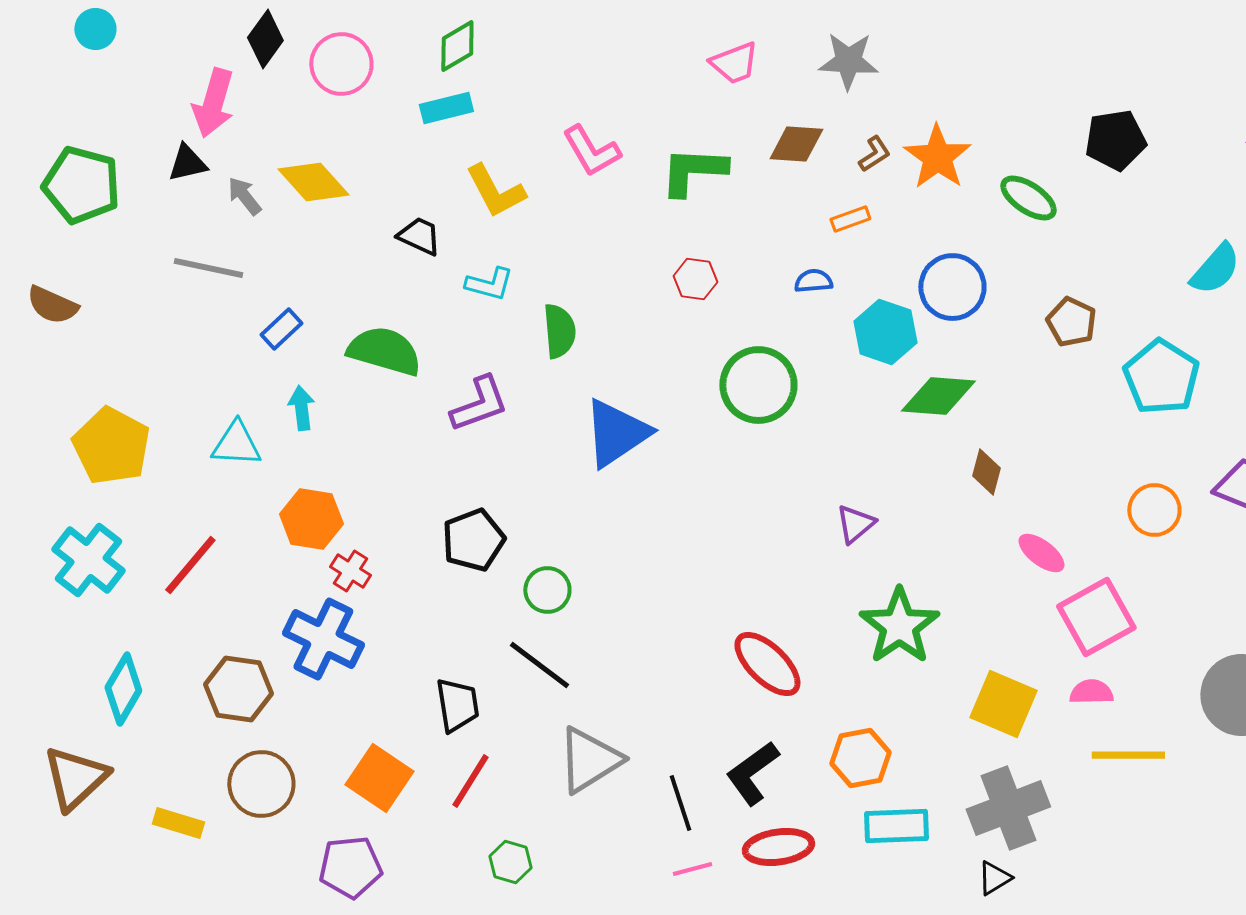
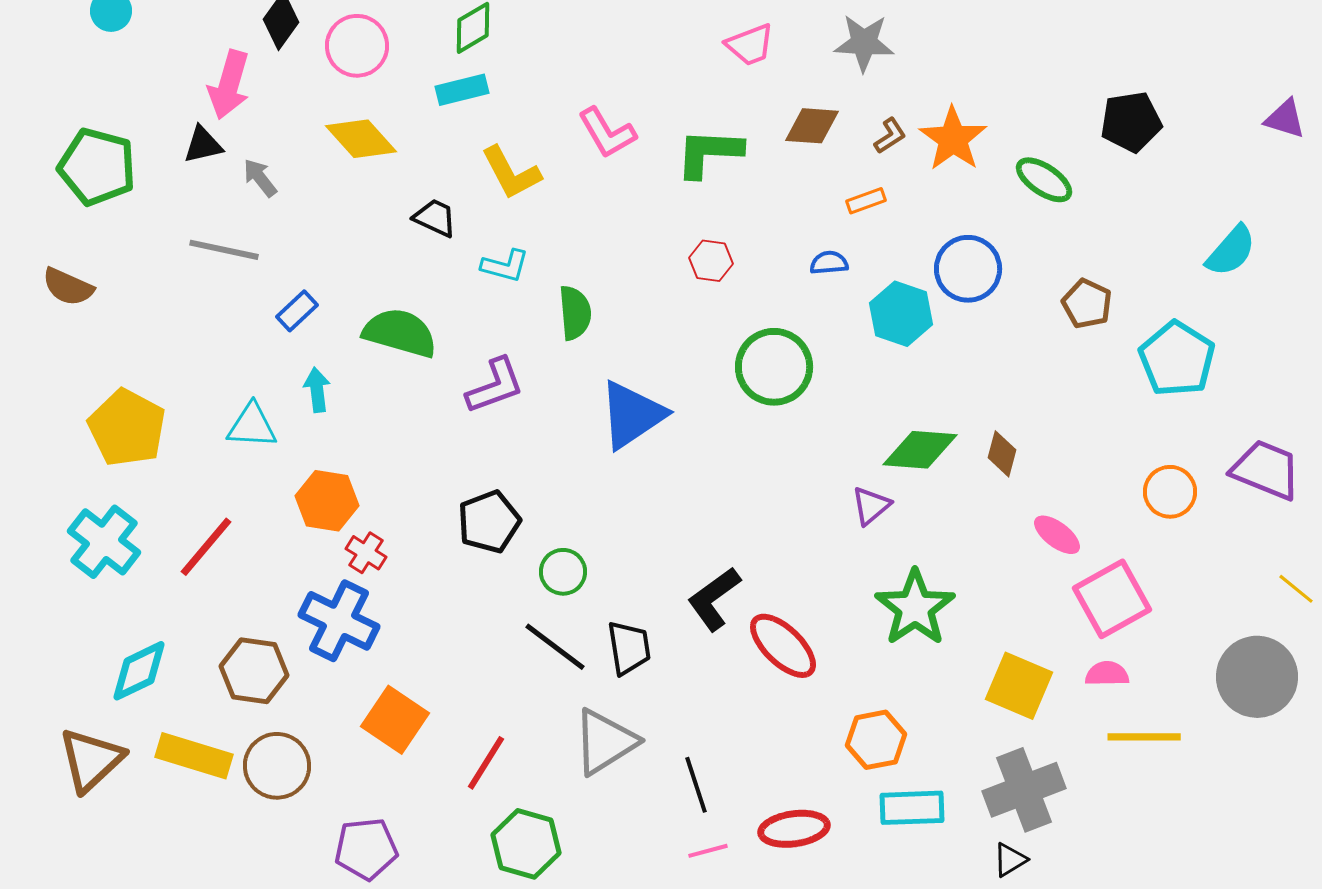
yellow diamond: (313, 182) -> (361, 139), moved
green diamond: (938, 396) -> (920, 450), moved
cyan diamond: (123, 689) -> (139, 671), turned 34
black trapezoid: (457, 705) -> (629, 648), moved
black L-shape: (752, 773) -> (714, 599), moved
orange square: (379, 778) -> (395, 720), moved
yellow rectangle: (178, 823) -> (194, 756), moved, size x1.5
green hexagon: (510, 862) -> (526, 844), size x1.6

